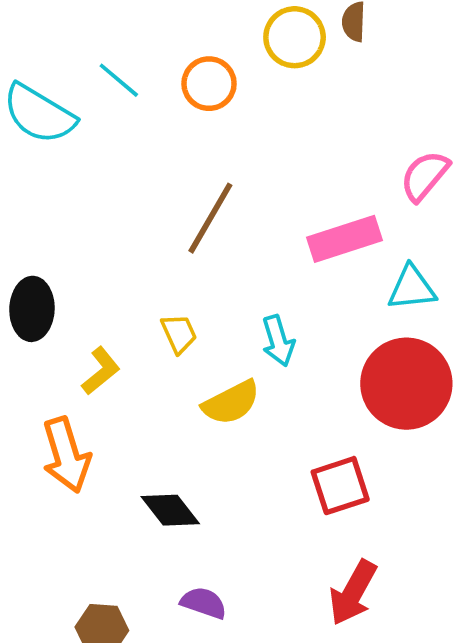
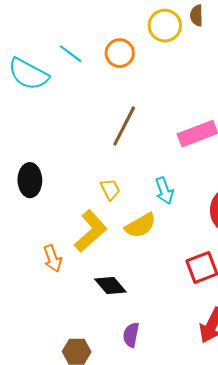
yellow L-shape: (101, 371) -> (91, 231), moved, size x1.6
orange arrow: (66, 455) -> (52, 258), size x0.7
purple semicircle: (204, 603) -> (131, 335), turned -95

